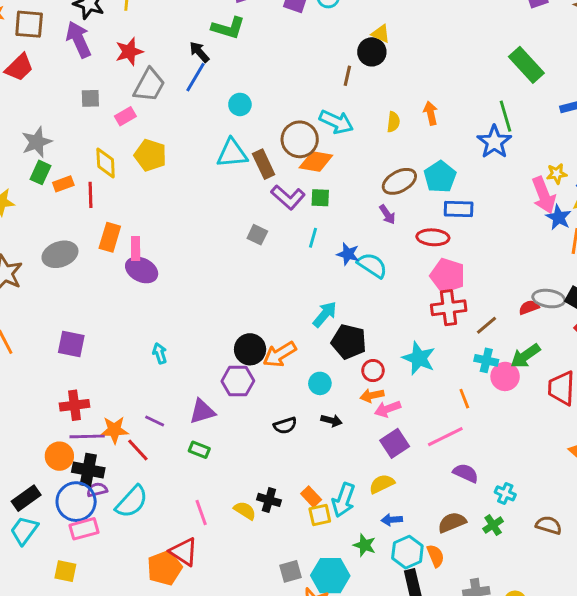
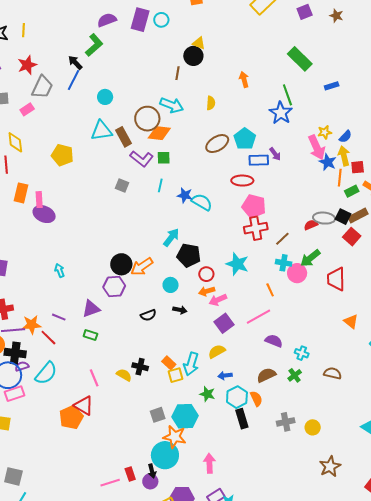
green L-shape: (228, 28) -> (94, 45), turned -55
orange arrow: (431, 113) -> (244, 79), moved
yellow pentagon: (150, 155) -> (62, 155), moved
purple arrow: (387, 214) -> (275, 154), moved

